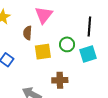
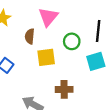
green circle: (67, 44) -> (72, 41), moved

